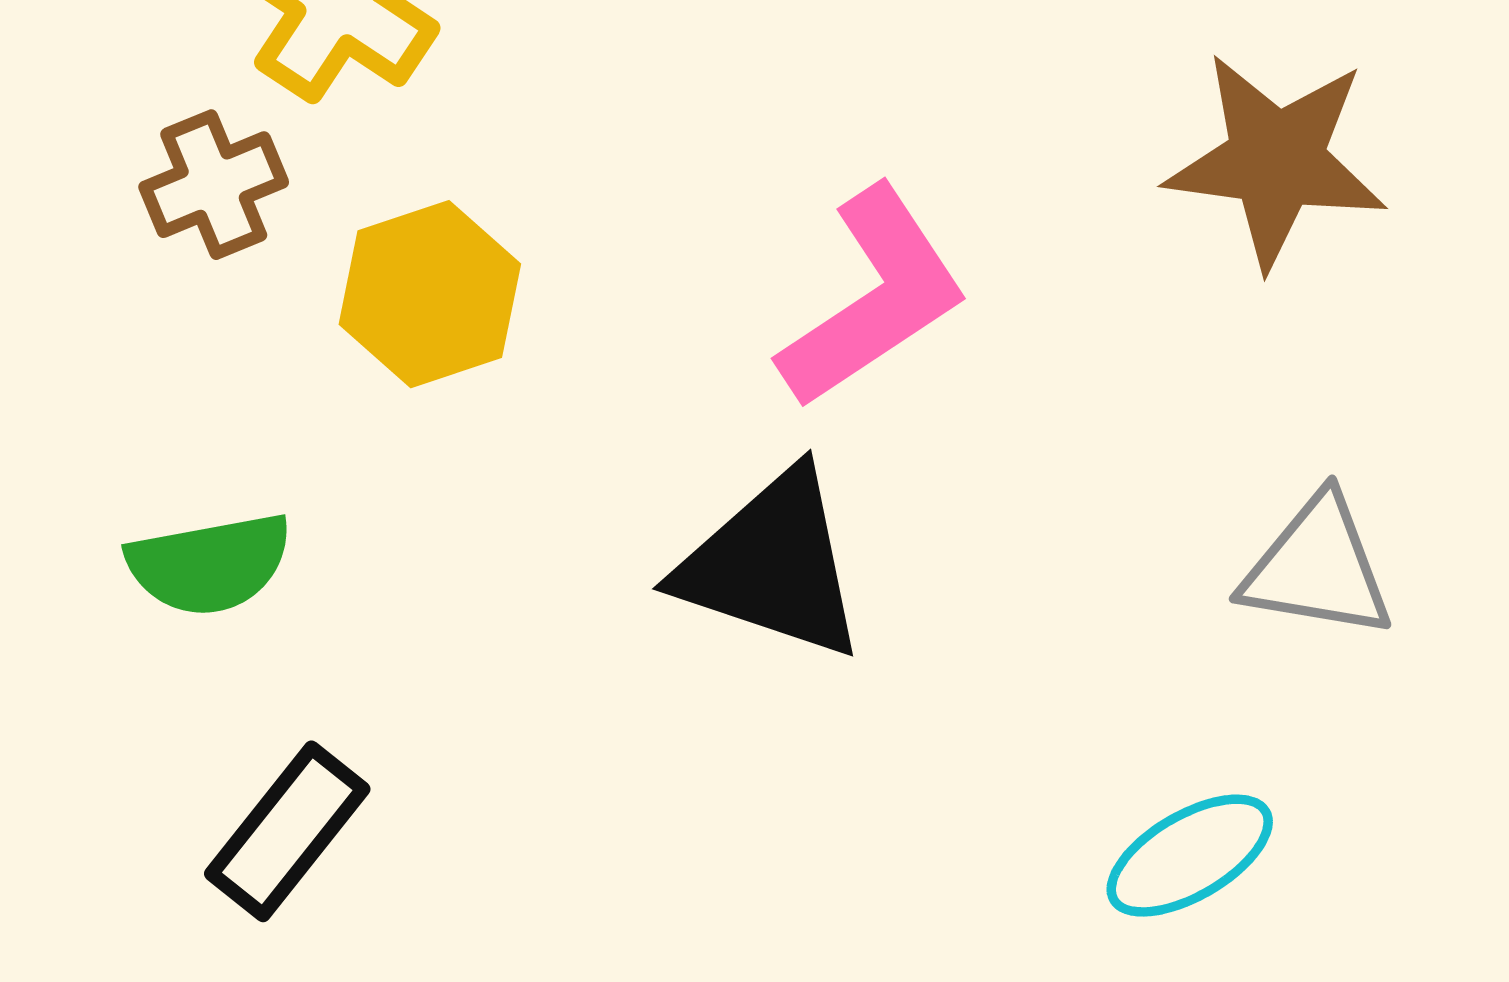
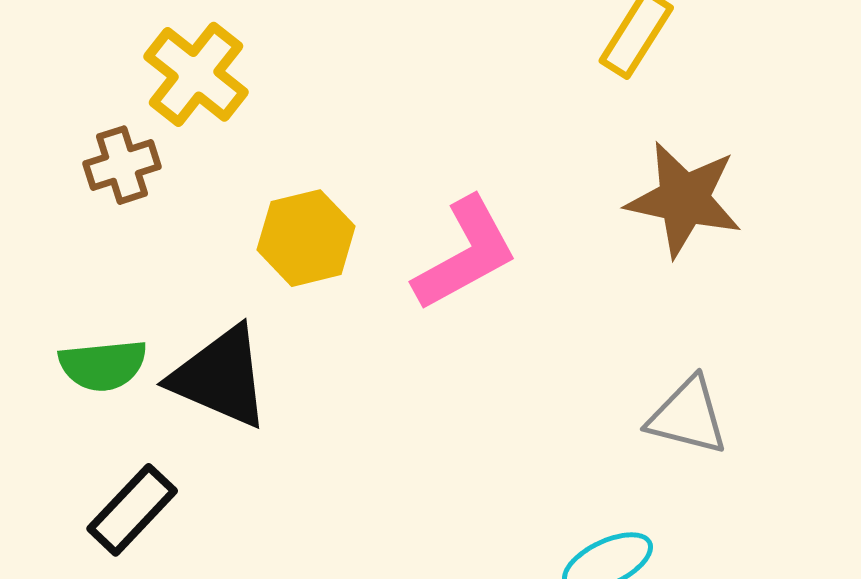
yellow hexagon: (430, 294) -> (306, 238), moved
black triangle: (772, 565) -> (220, 377), moved

